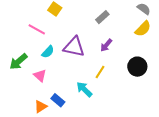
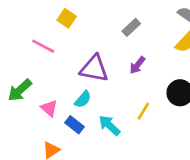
cyan semicircle: (48, 52) -> (83, 99), moved
yellow line: (100, 72) -> (143, 111), moved
blue rectangle: (58, 100) -> (74, 125), moved

